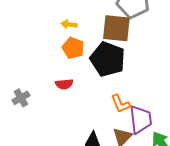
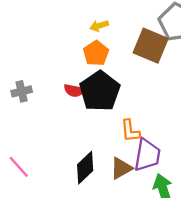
yellow arrow: (69, 24) -> (99, 26), turned -42
black pentagon: (108, 59) -> (100, 91), moved

